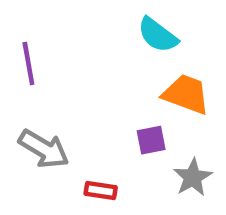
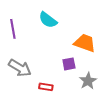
cyan semicircle: (158, 35) -> (48, 20), moved

